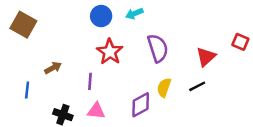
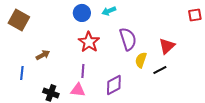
red square: (240, 42) -> (195, 15), moved, turned -32
purple line: (90, 81) -> (83, 71), moved
yellow semicircle: (164, 88) -> (141, 60), moved

